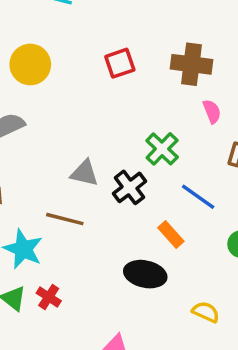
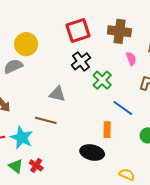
red square: (120, 63) -> (78, 31), size x1.4
yellow circle: (30, 64) -> (26, 44), moved
black cross: (129, 187) -> (81, 61), moved
orange rectangle: (171, 234) -> (107, 130), turned 42

